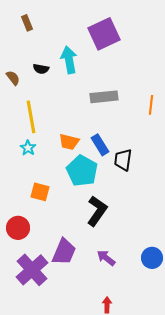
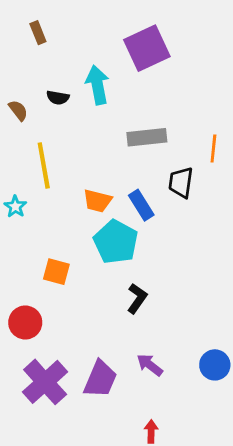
cyan star: (28, 148) -> (15, 207), moved
black trapezoid: (123, 160) -> (181, 182), moved
black L-shape: (97, 211) -> (137, 298), size x0.7
purple trapezoid: (64, 252) -> (100, 379), moved

